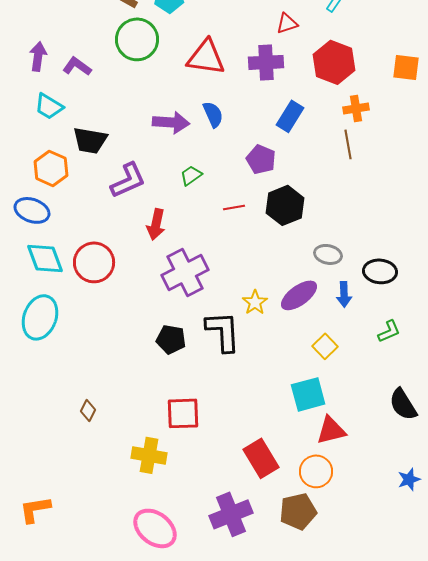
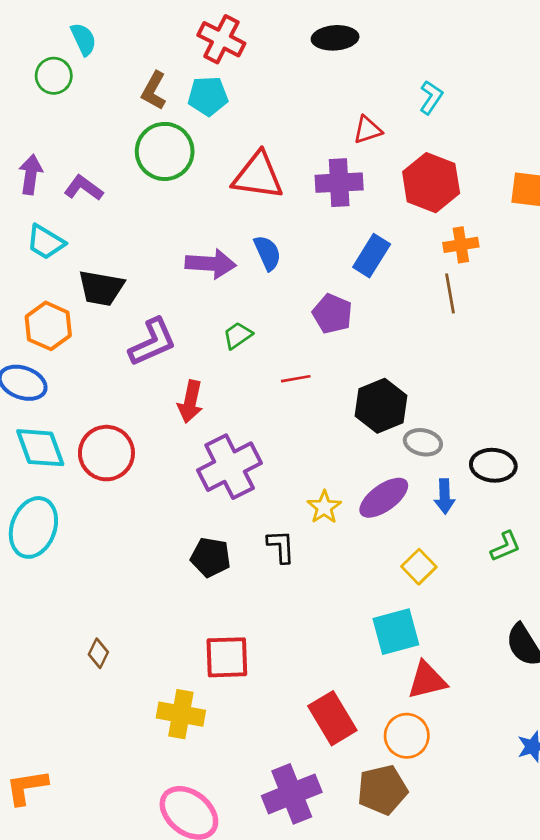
black hexagon: (285, 205) -> (381, 406), moved
black L-shape: (223, 331) -> (281, 546), size x0.6

